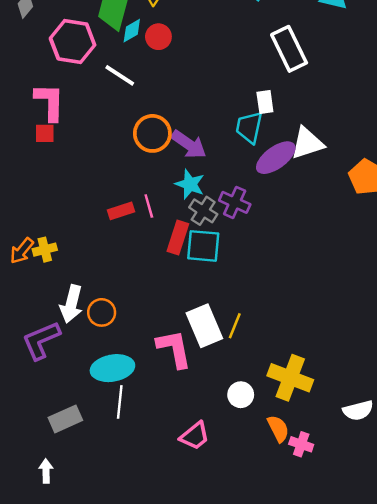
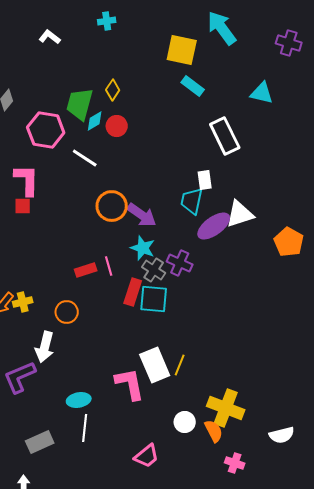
orange circle: (102, 312) -> (67, 312), moved
cyan ellipse: (112, 368) -> (79, 400), size x0.7
orange semicircle: (278, 429) -> (214, 431), moved

